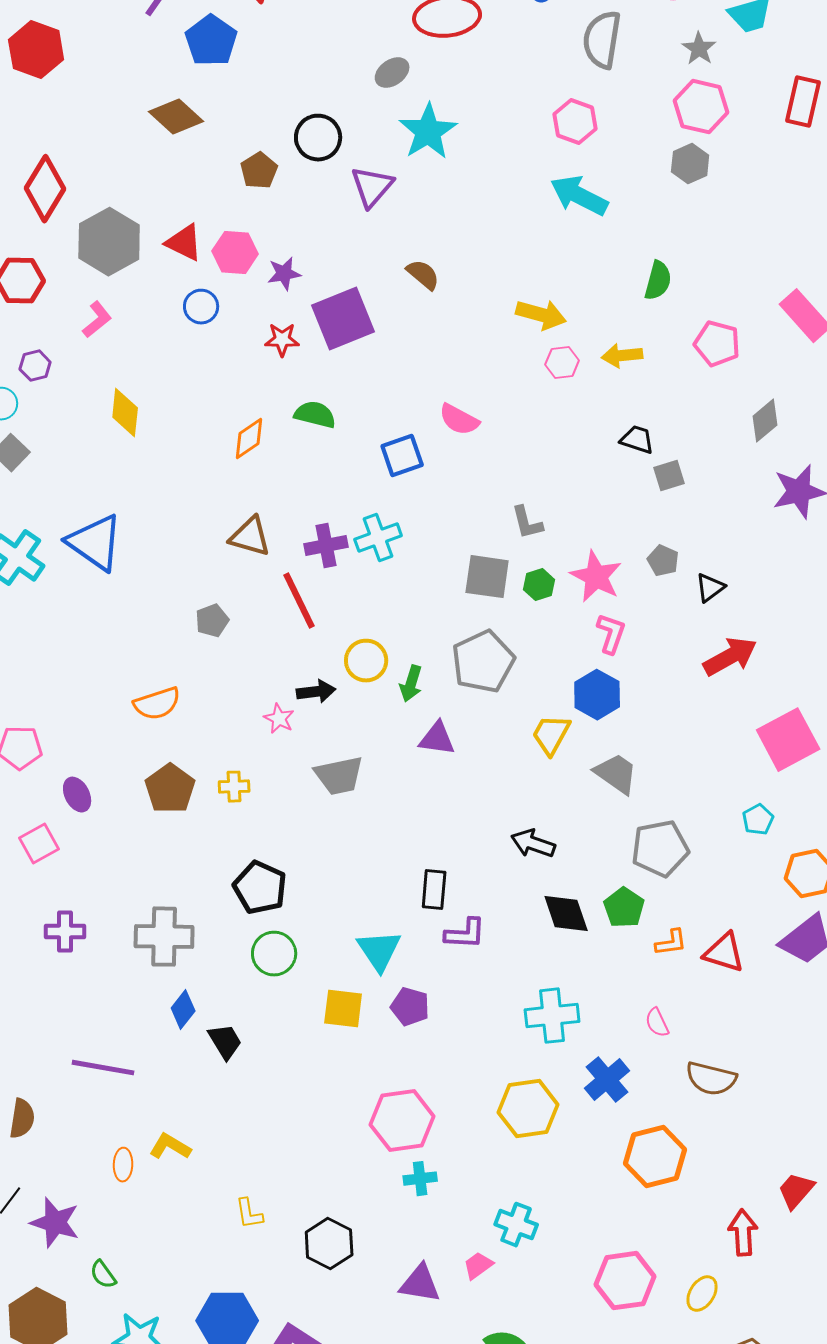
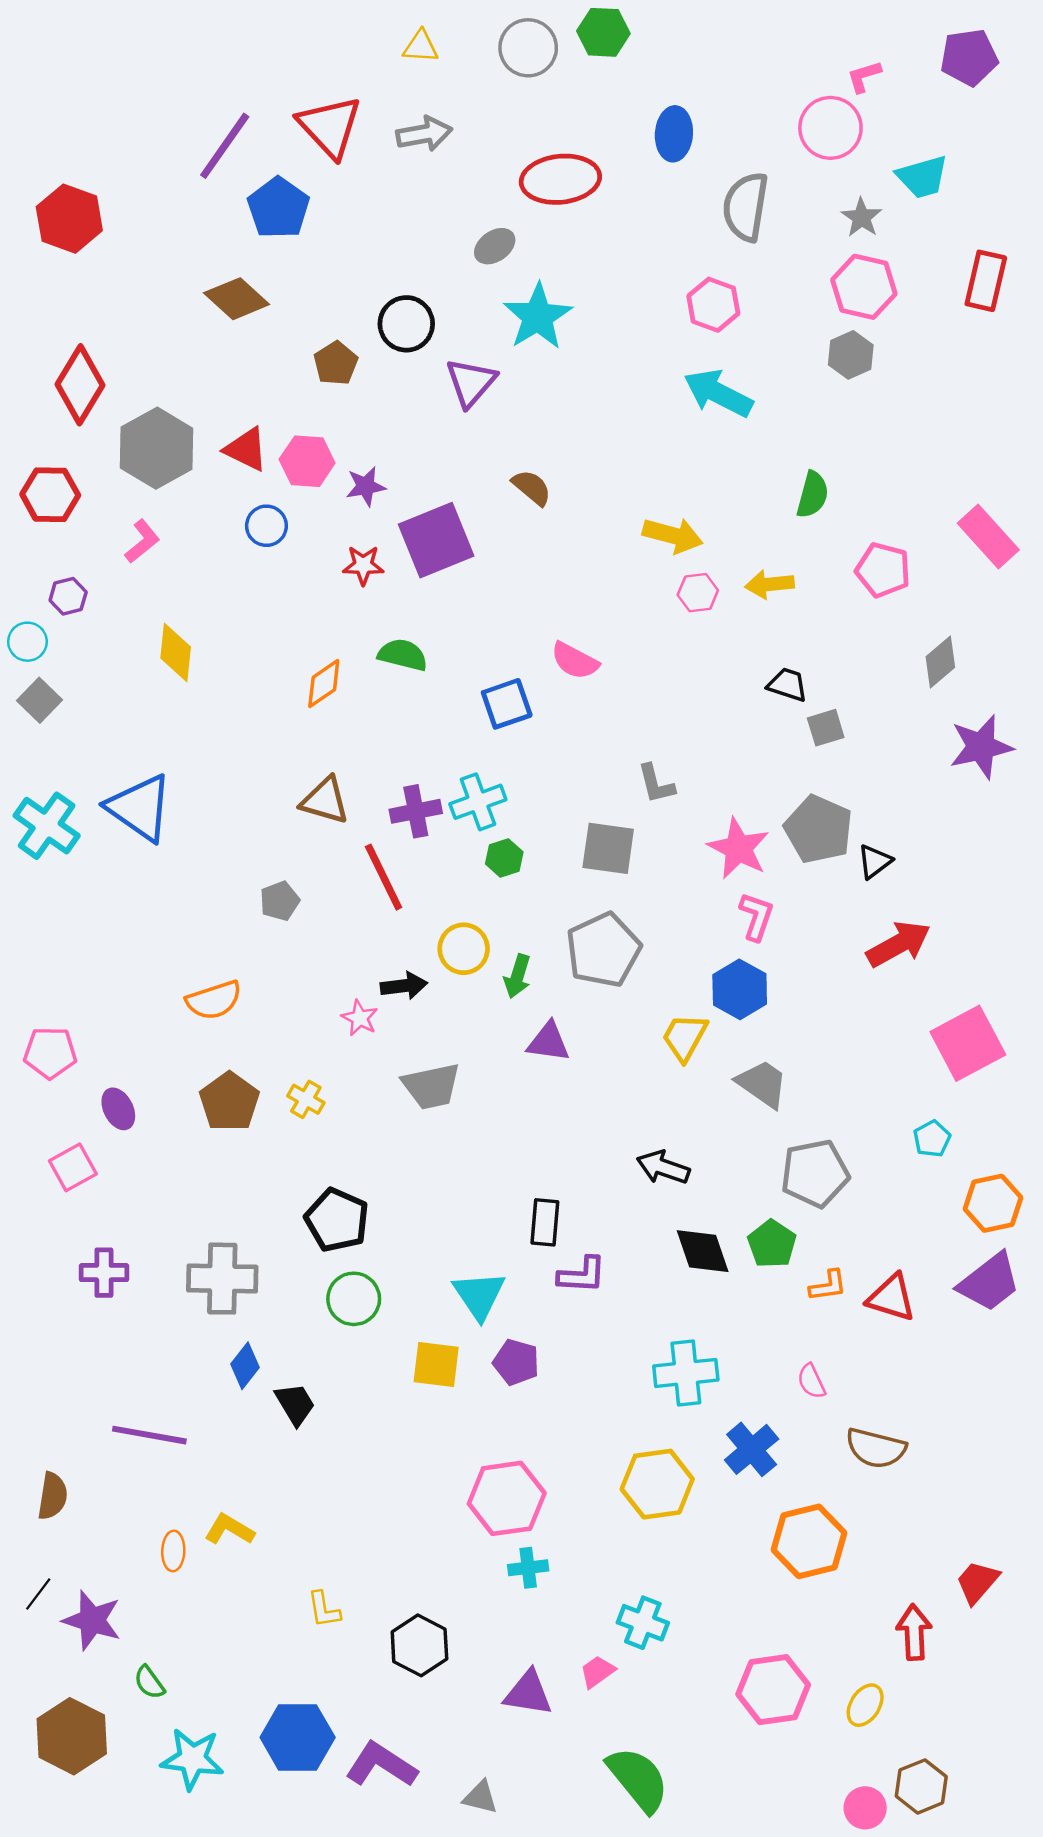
gray pentagon: (663, 561) -> (819, 829), size x1.8
green hexagon: (539, 585) -> (504, 858), moved
yellow cross: (234, 787) -> (306, 1099), turned 32

